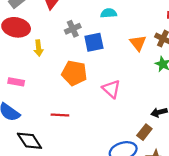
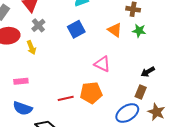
gray cross: (73, 29) -> (38, 25), moved
orange triangle: (138, 43) -> (115, 30), moved
orange pentagon: (74, 73) -> (91, 93), moved

